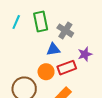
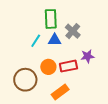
cyan line: (16, 22) -> (36, 41), moved
blue triangle: (53, 49) -> (55, 40), moved

